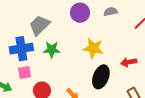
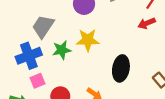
yellow star: (93, 48) -> (88, 40), moved
red arrow: (129, 62) -> (147, 23), moved

